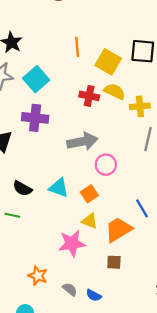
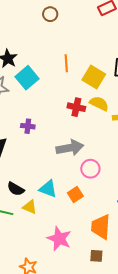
cyan square: (36, 79) -> (27, 78), moved
purple cross: (35, 118) -> (28, 126), size x0.6
yellow triangle: (90, 221) -> (30, 207), moved
orange trapezoid: (118, 230) -> (101, 227), turned -56
pink star: (72, 243) -> (59, 239), turned 30

